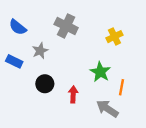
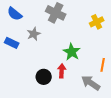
green star: (100, 72) -> (72, 52), moved
black circle: (45, 84) -> (44, 77), moved

